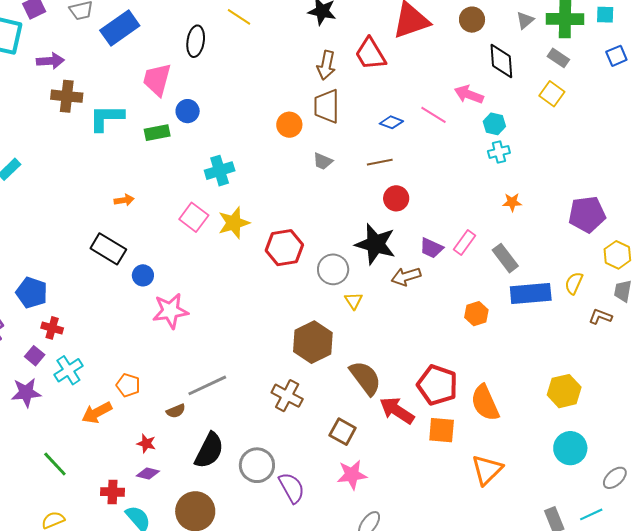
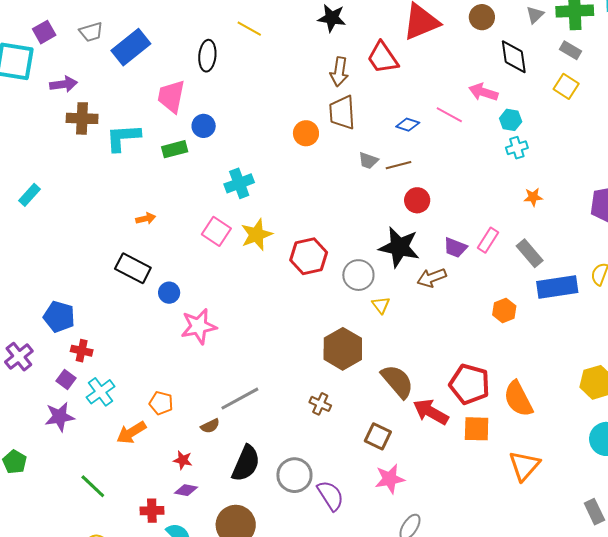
gray trapezoid: (323, 161) -> (368, 160), moved
brown cross: (287, 396) -> (320, 404), size x0.7

